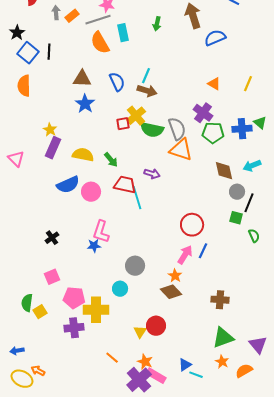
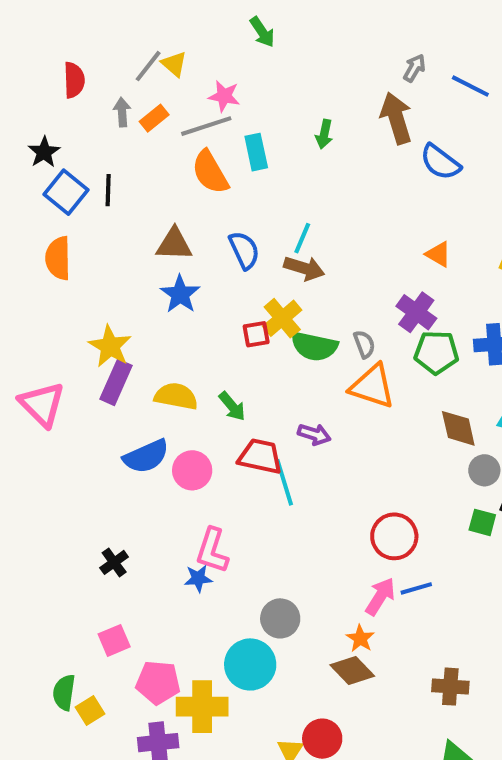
blue semicircle: (215, 38) -> (440, 162), turned -120
gray semicircle: (177, 129) -> (364, 344), size x0.6
yellow star: (50, 130) -> (110, 346), size x1.5
pink triangle: (16, 159) -> (42, 404), size x1.4
blue line: (203, 251) -> (416, 588), turned 49
cyan circle: (120, 289) -> (250, 664), size x1.6

